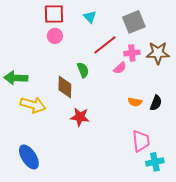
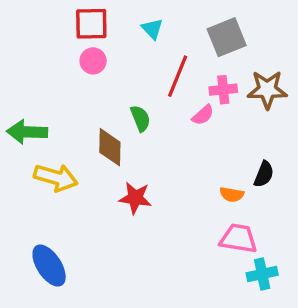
red line: (105, 45) -> (178, 76), turned -30
orange semicircle: (135, 102) -> (232, 195), moved
pink trapezoid: (141, 141) -> (238, 238), turned -75

